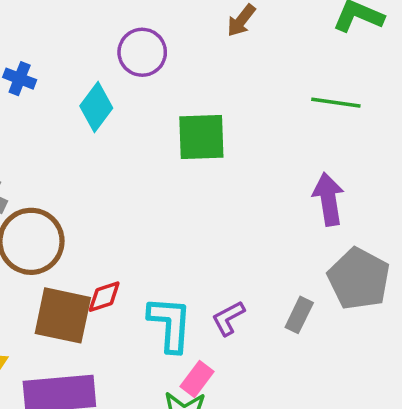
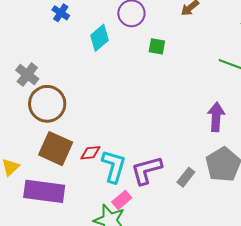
green square: (201, 137) -> (157, 46), moved, size x0.6
red diamond: (104, 297) -> (90, 153), moved
purple L-shape: (228, 318) -> (146, 170), size x1.6

